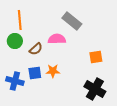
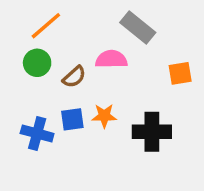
orange line: (20, 20) -> (46, 26), turned 54
orange square: (96, 57) -> (180, 73), moved
black cross: (95, 89) -> (152, 132), moved, turned -30

